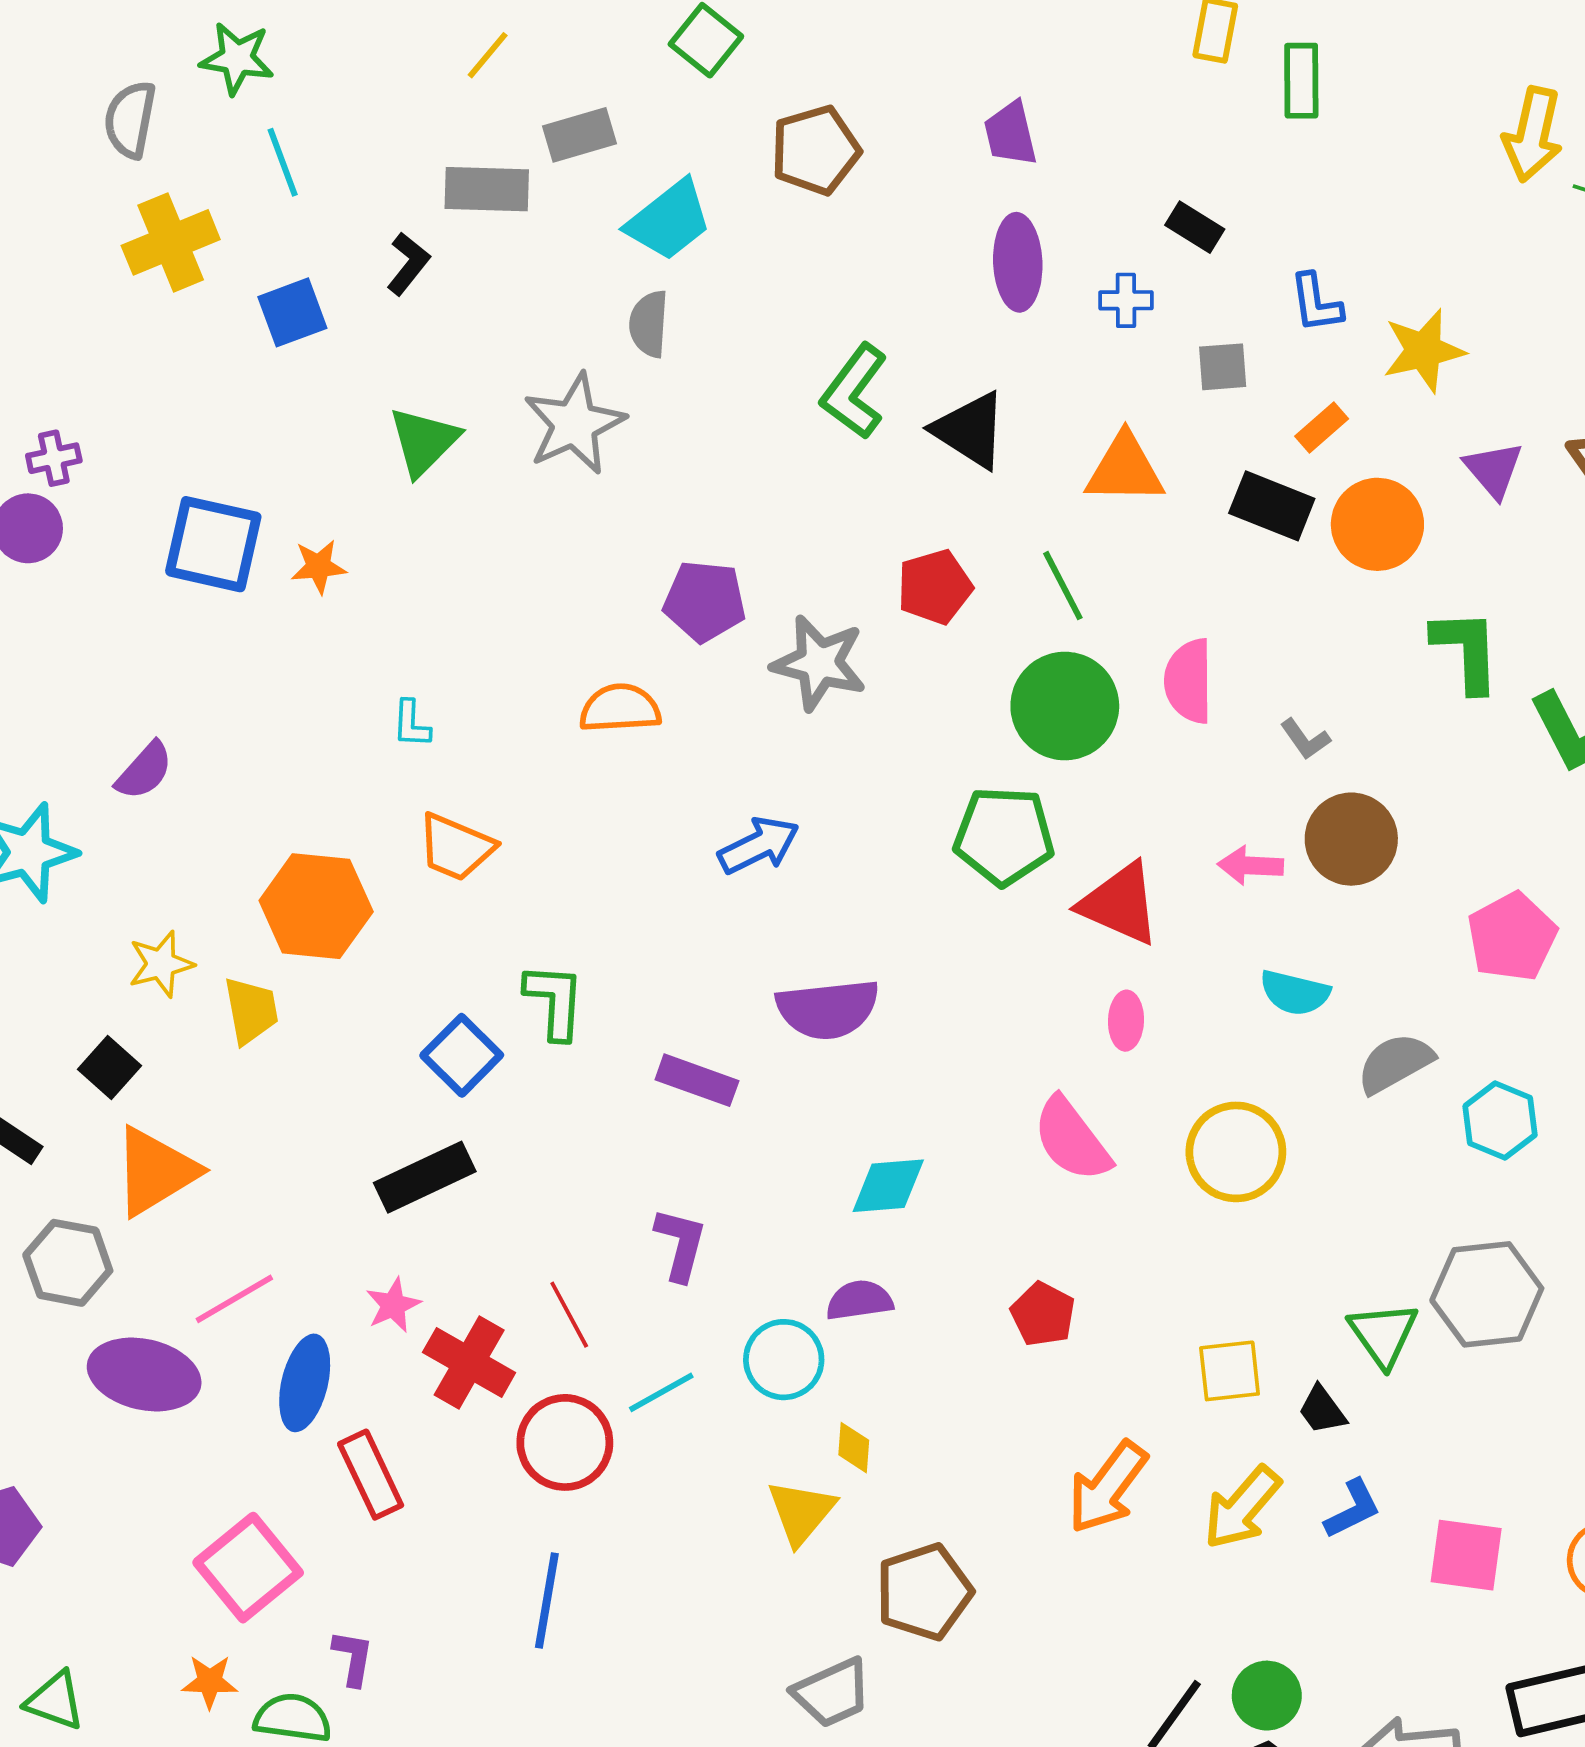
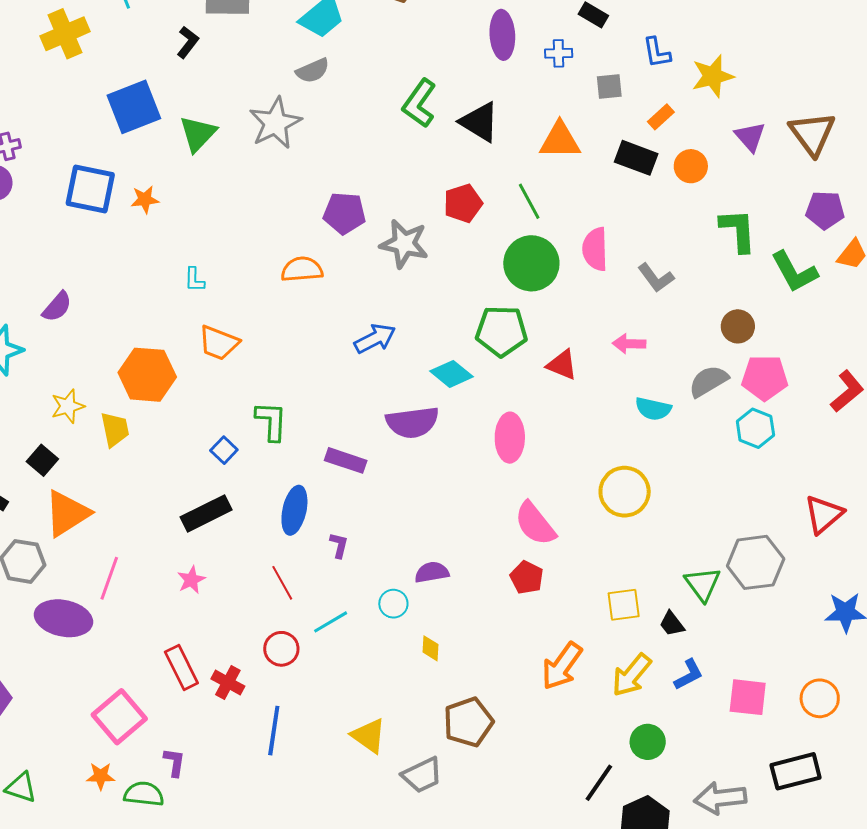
blue square: (292, 312) -> (134, 107), moved, size x1.5
gray semicircle: (649, 324) -> (313, 71), turned -116
orange circle: (1377, 524) -> (691, 166), size x0.7
gray L-shape: (1305, 739) -> (656, 278), size x1.4
brown circle: (1351, 839) -> (738, 326), moved, size x0.7
red triangle: (1120, 904) -> (562, 365), size x0.7
pink pentagon: (1512, 937) -> (765, 378), turned 30
pink ellipse: (1126, 1021) -> (510, 438), moved, size x1.6
blue square: (462, 1055) -> (224, 450), size x0.7
gray semicircle: (1395, 1063) -> (708, 381), moved
cyan hexagon: (1500, 1120) -> (755, 428), moved
pink semicircle: (1072, 1139) -> (535, 524), moved
cyan diamond: (888, 1186) -> (452, 374), moved, turned 45
purple L-shape: (681, 1244) -> (339, 545), size x0.7
pink line: (234, 1299) -> (109, 578), turned -39
cyan circle: (784, 1360) -> (393, 604), size x0.7
red cross: (469, 1362) -> (228, 683), moved, size x0.7
blue ellipse: (305, 1383) -> (294, 510), moved
red circle: (565, 1442) -> (281, 649), size x0.7
yellow triangle: (801, 1512) -> (369, 736), moved, turned -33
green circle: (1267, 1696) -> (648, 742), moved

